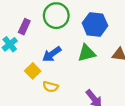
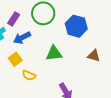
green triangle: (87, 53) -> (54, 53), moved
blue arrow: (52, 54) -> (22, 38), moved

